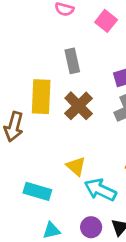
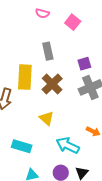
yellow triangle: (76, 166) -> (47, 118), moved

